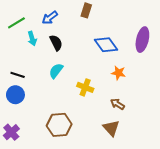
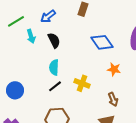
cyan semicircle: (56, 71) -> (54, 67), turned -35
black line: (18, 75) -> (55, 86), moved, turned -56
brown arrow: (117, 104) -> (113, 99), turned -144

